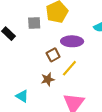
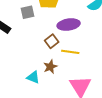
yellow line: (69, 68) -> (70, 52), turned 66
cyan triangle: (22, 96) -> (33, 77), moved

